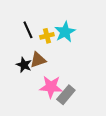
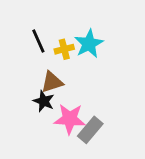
black star: (24, 65) -> (44, 101), moved

